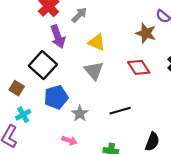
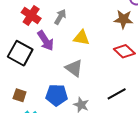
black square: (43, 65) -> (20, 53), moved
gray triangle: (94, 71) -> (74, 68), moved
blue pentagon: (56, 97) -> (57, 95), turned 30

